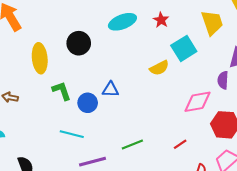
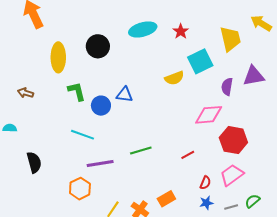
purple semicircle: (223, 80) -> (227, 87), moved

